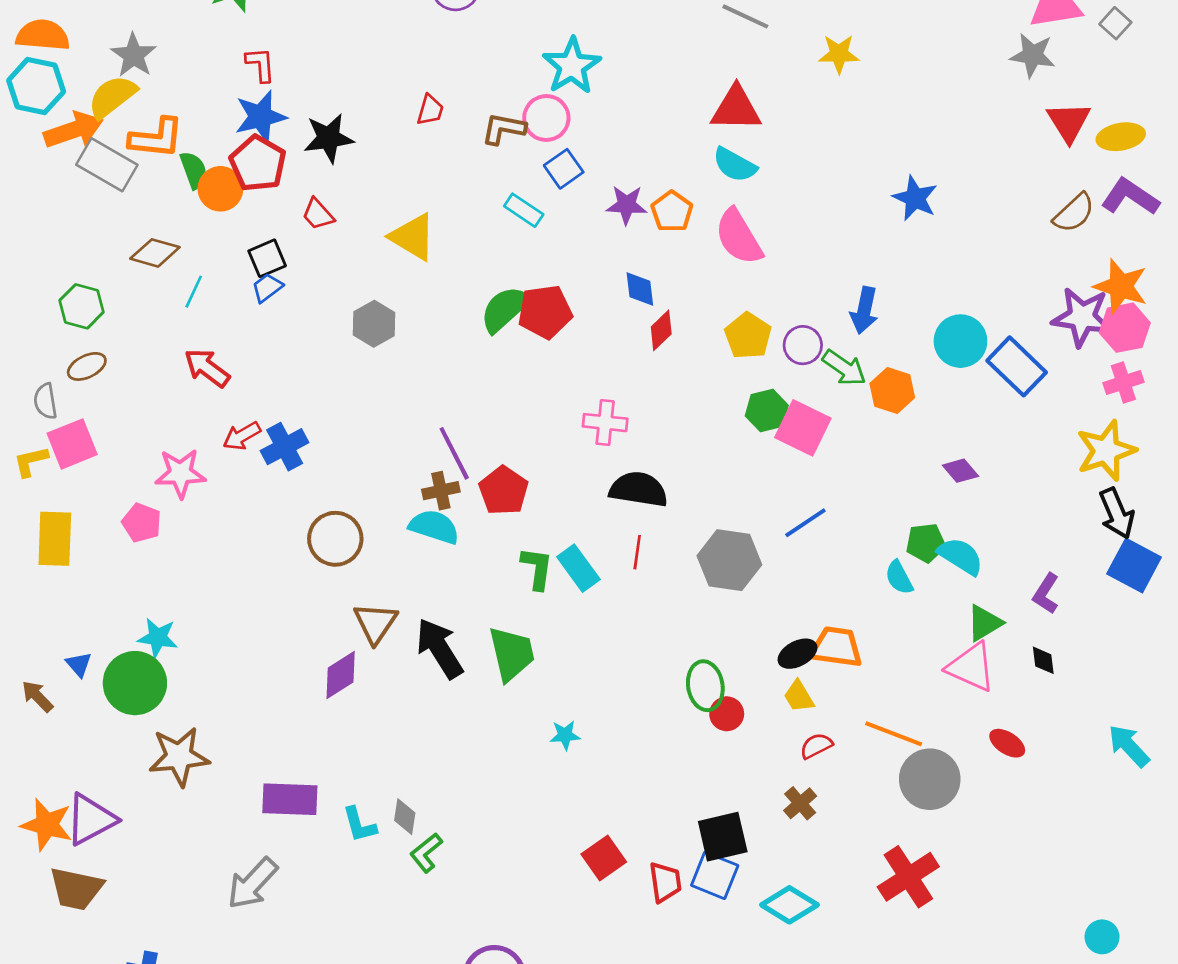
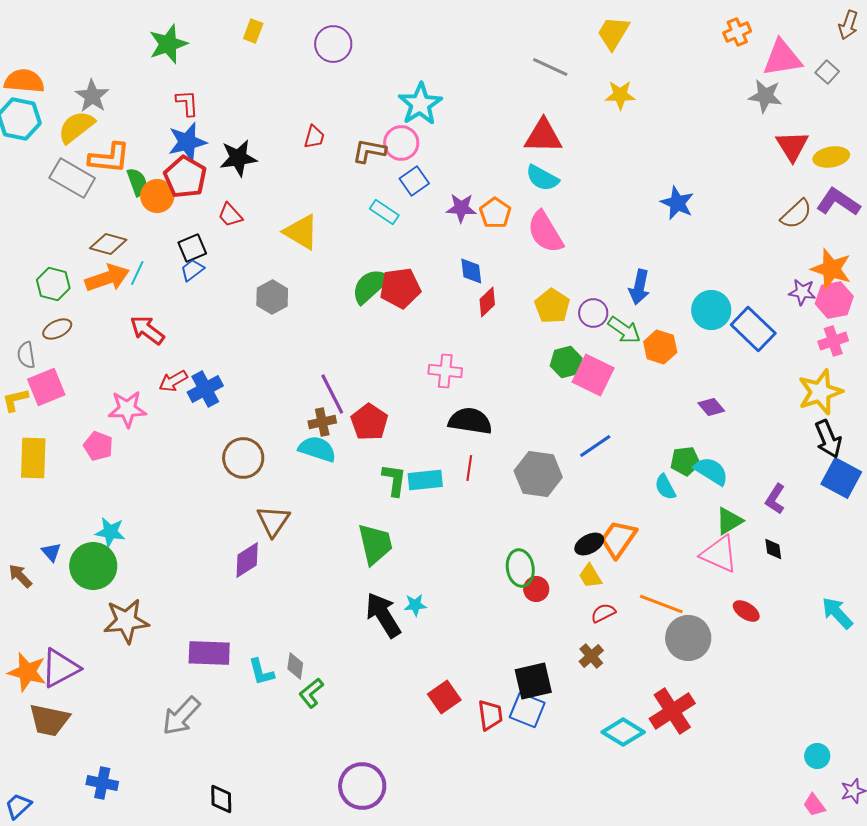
orange arrow: (73, 130) -> (107, 278), moved
purple star: (1082, 317) -> (802, 292), size x0.6
cyan rectangle: (578, 568) -> (425, 480), turned -60
orange trapezoid: (836, 647) -> (618, 539), turned -63
black arrow: (439, 648) -> (383, 615), moved
cyan diamond: (789, 905) -> (623, 732), moved

